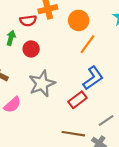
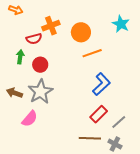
orange line: (88, 44) -> (92, 53), turned 42
gray star: (42, 84) -> (40, 92), moved
red rectangle: (77, 100) -> (99, 114), moved

